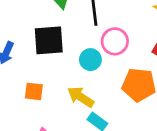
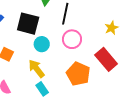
cyan circle: (90, 60) -> (42, 44), moved

